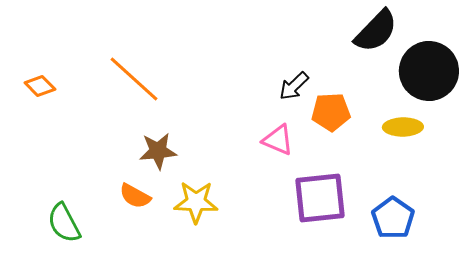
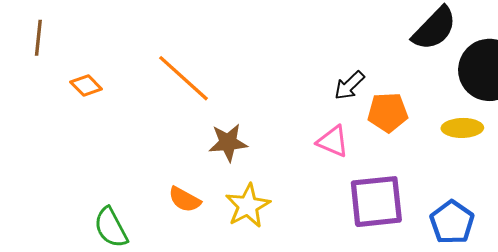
brown star: (158, 151) -> (228, 142), moved
yellow star: (196, 202) -> (248, 206), turned -30

